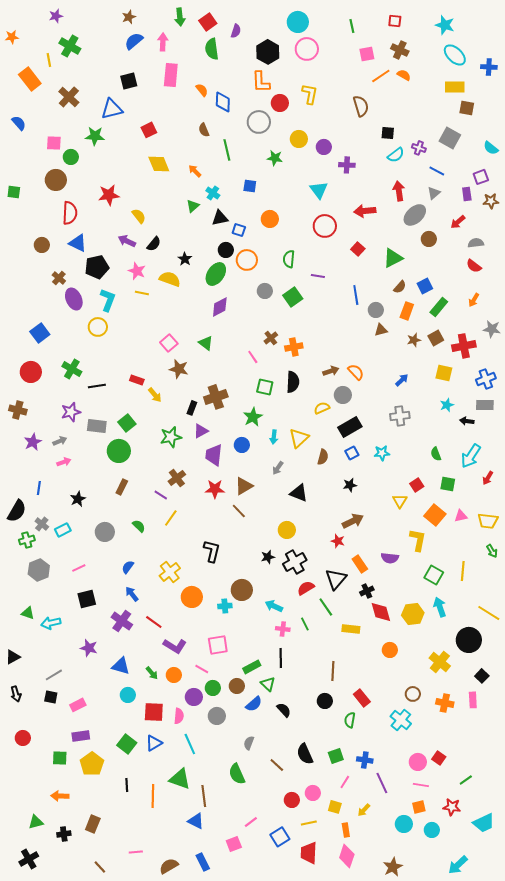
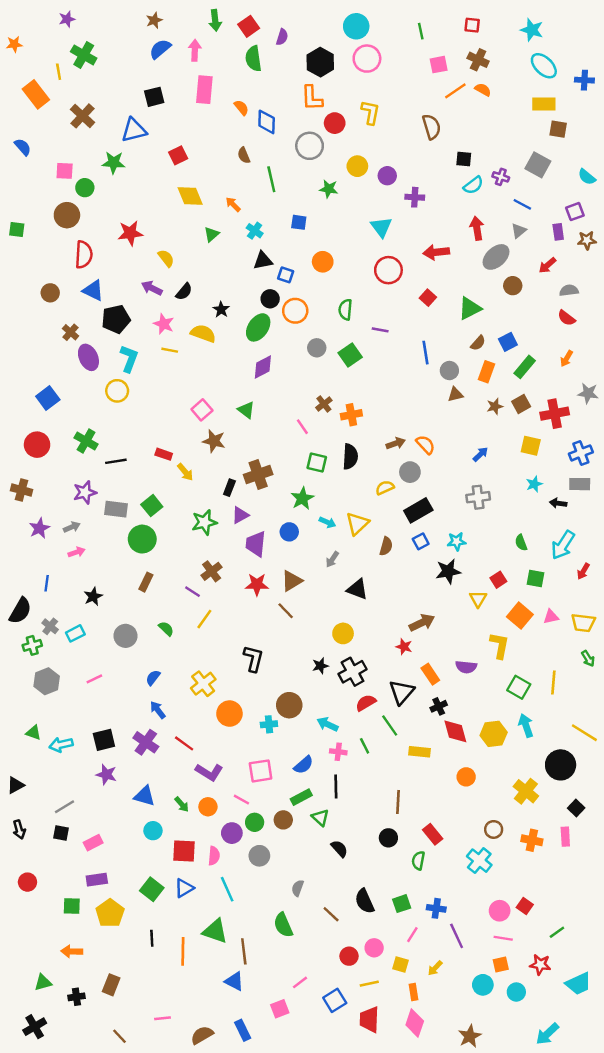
green triangle: (193, 206) -> (212, 234), moved
cyan arrow: (274, 437) -> (327, 522), turned -72
black star: (350, 485) -> (448, 571), moved, size x1.5
black square: (87, 599) -> (104, 740), moved
blue semicircle: (254, 704) -> (304, 765), moved

